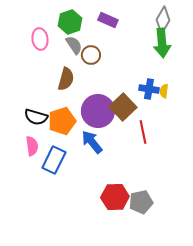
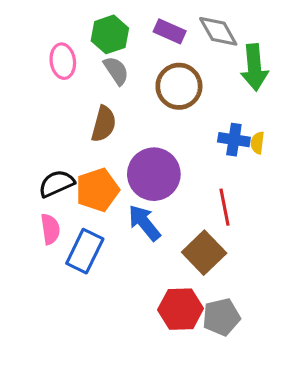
gray diamond: (163, 20) -> (218, 31), moved, turned -60
brown circle: (91, 55) -> (179, 86), moved, size x1.5
brown square: (123, 107) -> (204, 253), moved
black semicircle: (36, 117) -> (57, 184), turned 140

